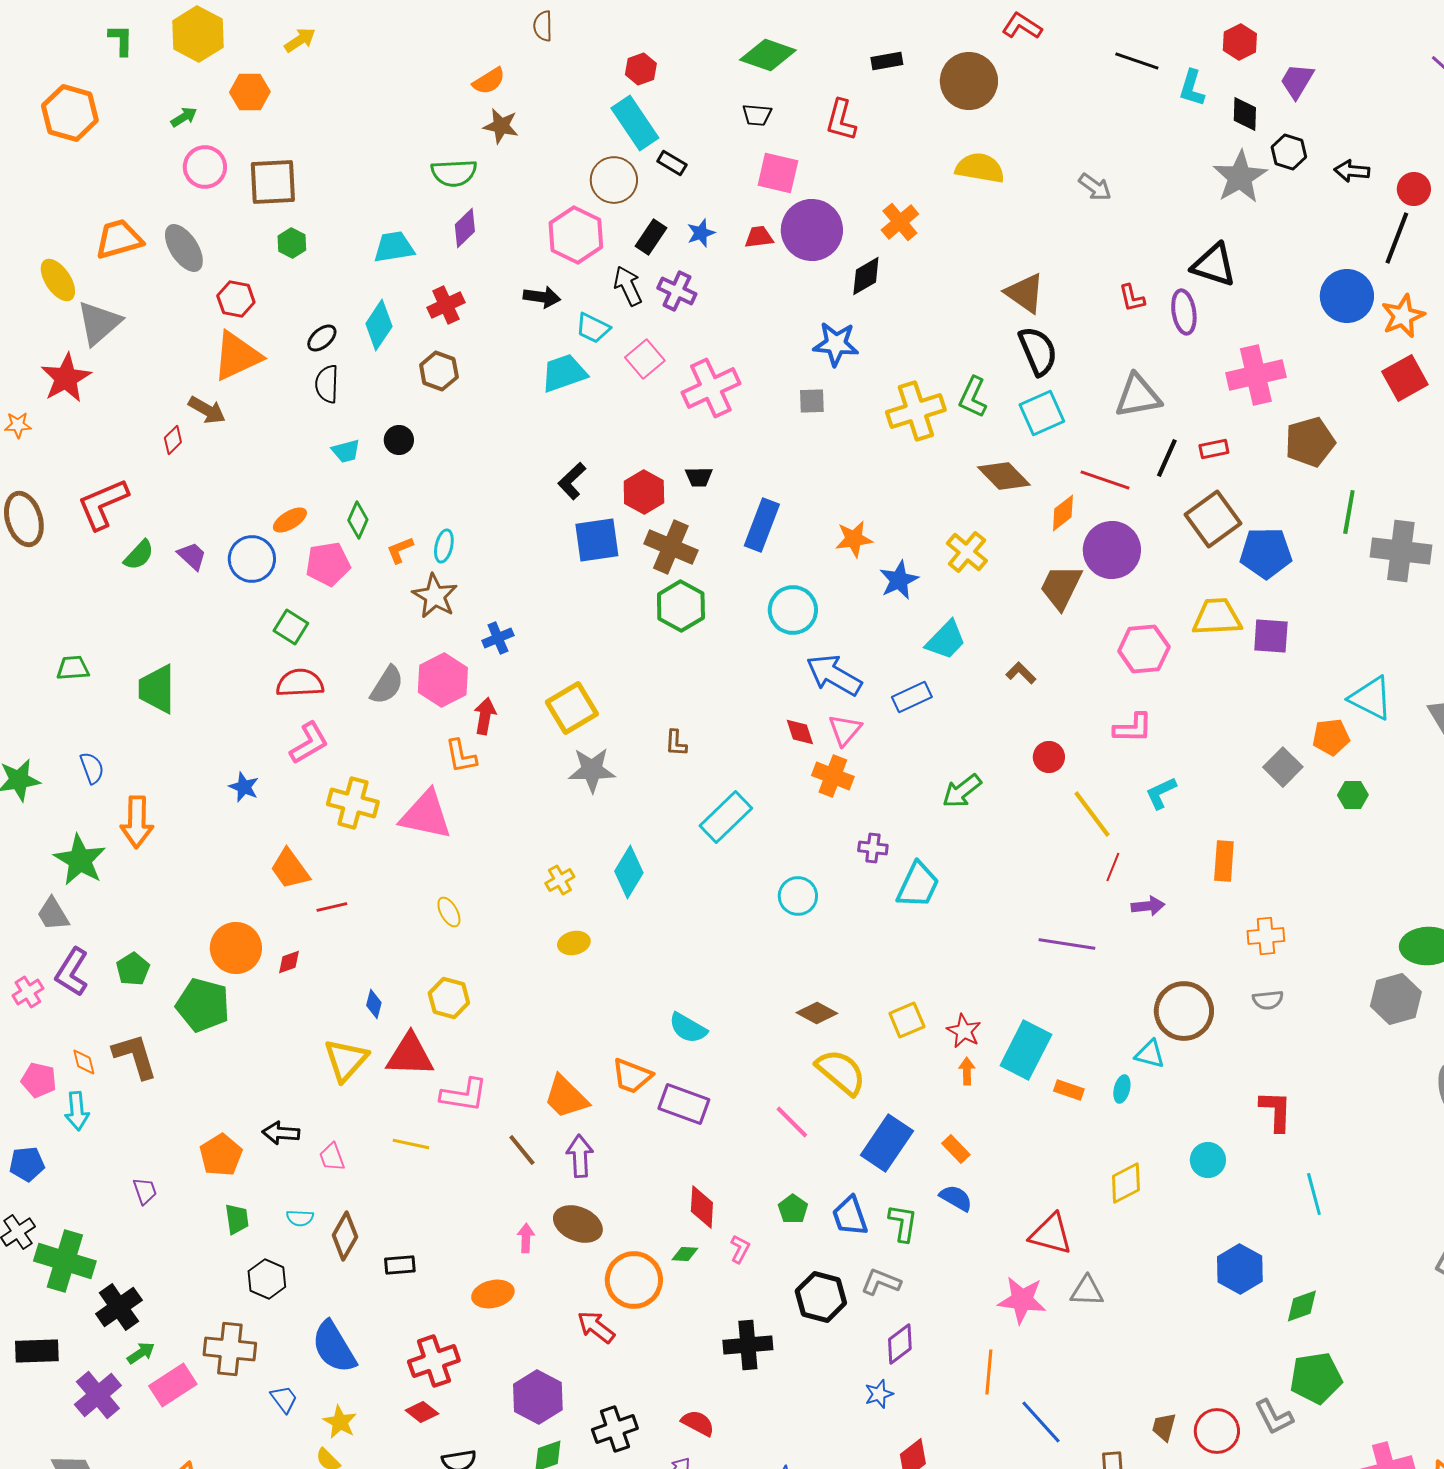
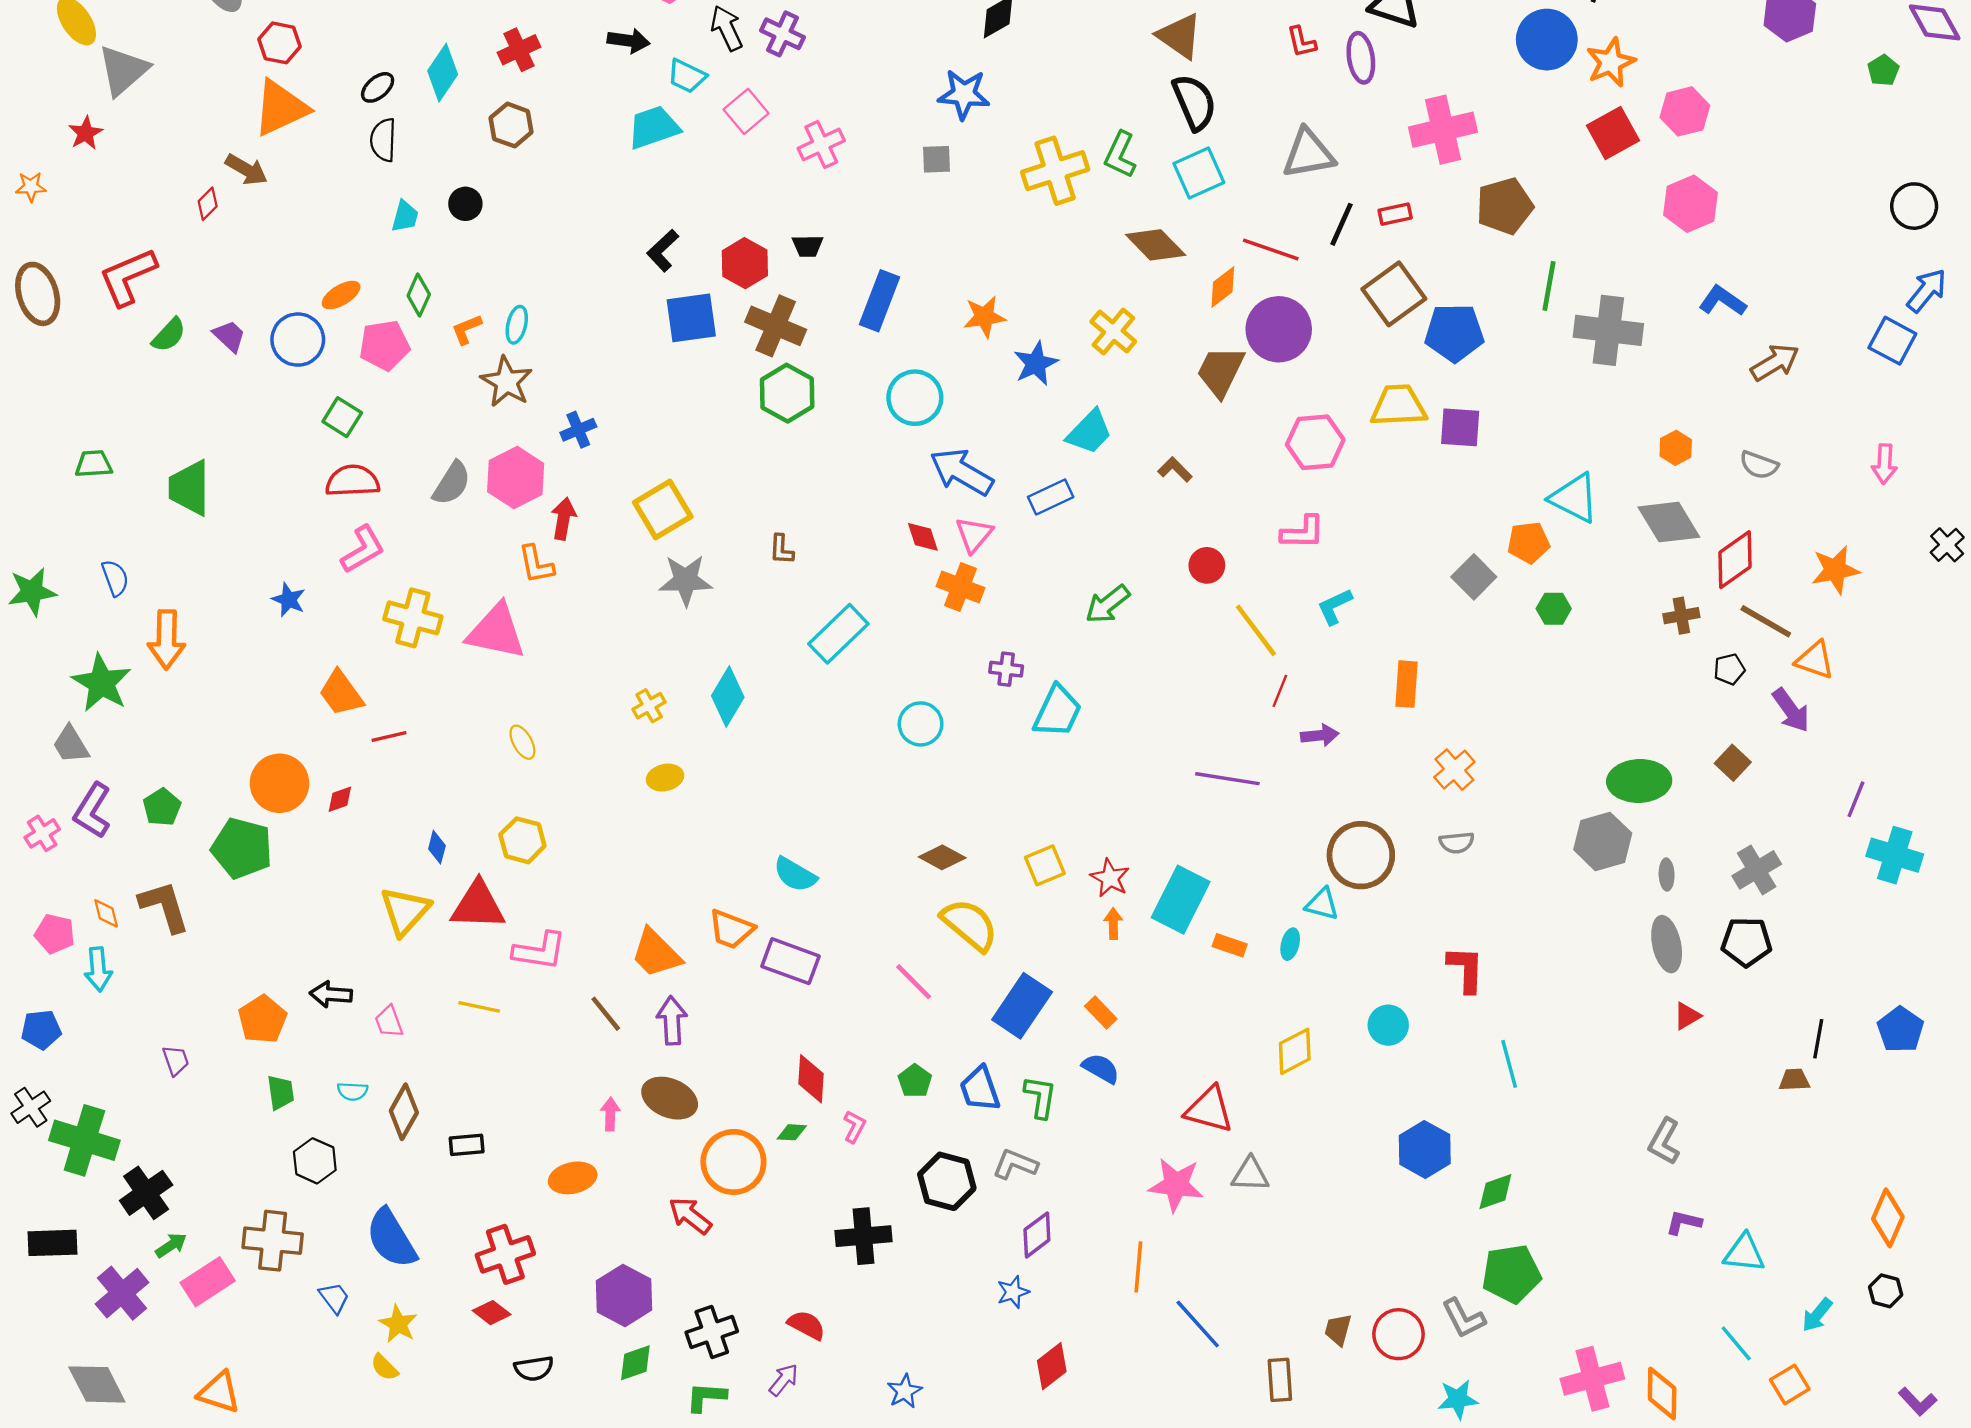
red star: (66, 378) -> (86, 133), size x0.6
pink cross: (711, 388) -> (821, 144), size x0.7
cyan trapezoid: (346, 451) -> (405, 216), turned -60
orange cross: (1266, 936) -> (1454, 770), turned -36

